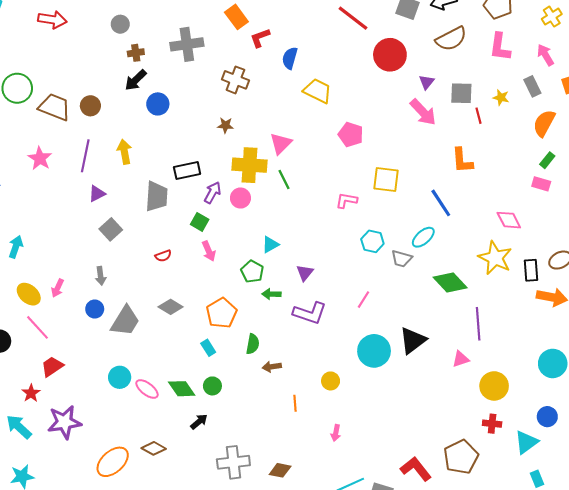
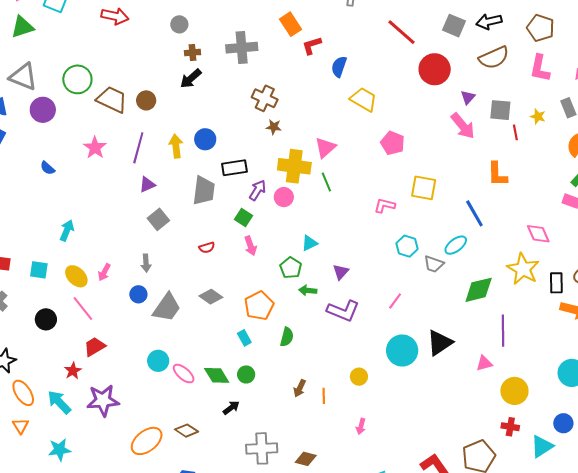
brown cross: (235, 80) -> (265, 98), moved
blue circle: (158, 104) -> (205, 139), moved
green diamond: (450, 283) -> (479, 290), turned -64
brown arrow: (272, 367) -> (300, 388), moved, turned -60

